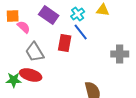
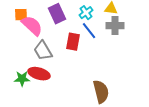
purple rectangle: (49, 15) -> (57, 14), turned 30
pink semicircle: (24, 27) -> (32, 26), size x1.6
gray cross: (120, 54) -> (115, 26), moved

